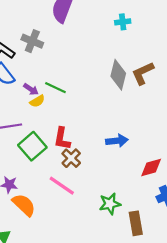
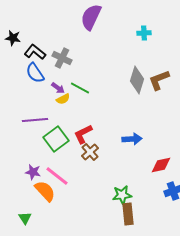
gray cross: (32, 41) -> (62, 58), moved
red L-shape: (62, 139) -> (83, 134), turned 50
pink line: (62, 186) -> (57, 176), moved
brown rectangle: (136, 223) -> (128, 214), moved

